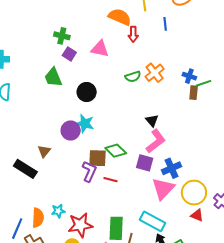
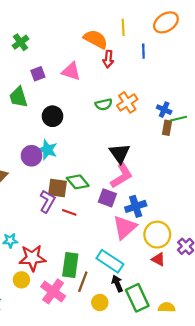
green cross: (62, 36) -> (20, 42), moved, turned 35
purple square: (69, 54) -> (38, 74), turned 32
black triangle: (152, 120) -> (120, 153), size x1.5

